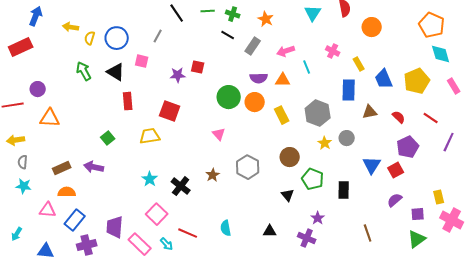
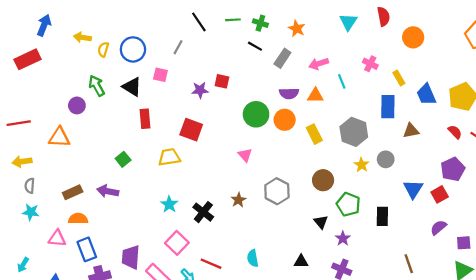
purple circle: (38, 89) -> (77, 105), moved
red semicircle: (399, 117) -> (455, 132), moved
purple star: (318, 218) -> (343, 238), moved
blue rectangle: (75, 220) -> (87, 249), turned -60

